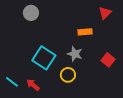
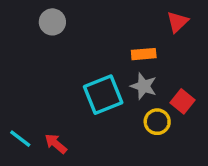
gray star: (75, 54) -> (144, 86), moved
cyan square: (44, 58) -> (103, 95), moved, turned 35
yellow circle: (68, 75) -> (157, 122), moved

